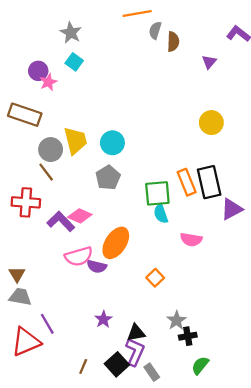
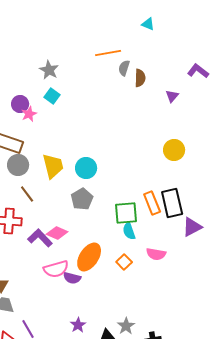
gray circle: (51, 150) -> (18, 165), moved
orange square: (155, 278) -> (124, 262), moved
gray star: (177, 320) -> (126, 326), moved

